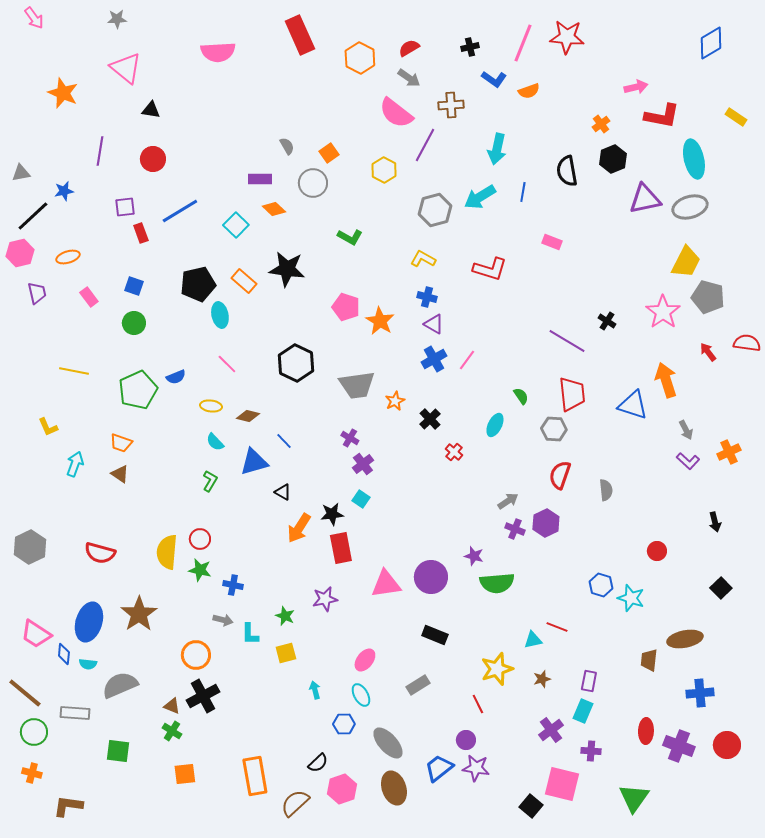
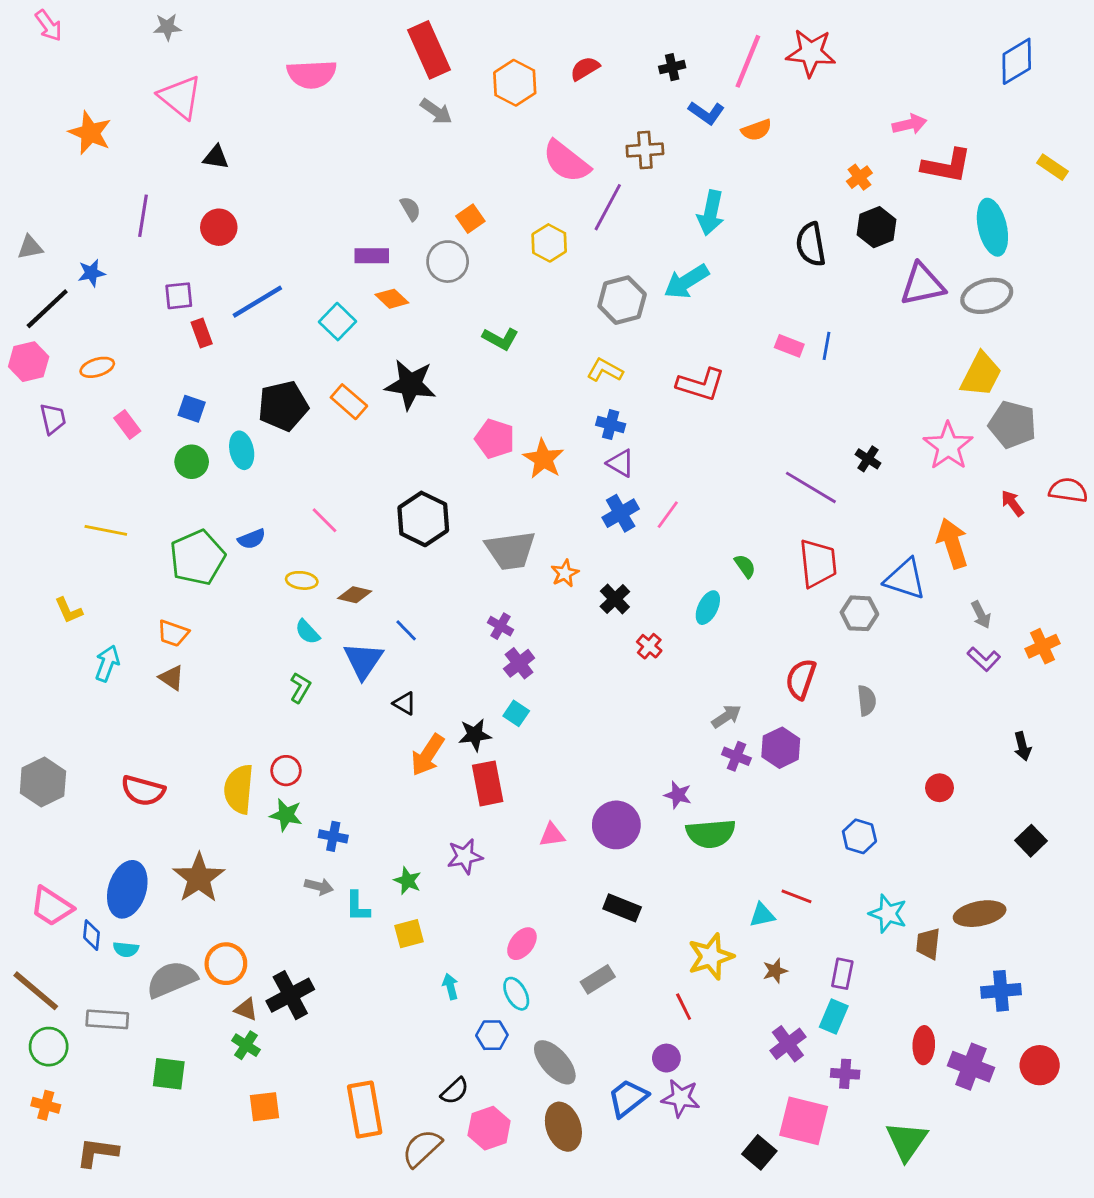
gray arrow: (409, 78) -> (436, 111), moved
blue line: (523, 192) -> (827, 346), moved
cyan ellipse: (220, 315) -> (242, 450), moved
gray hexagon: (554, 429) -> (859, 613), moved
blue triangle: (254, 462) -> (363, 660), turned -40
pink triangle: (386, 584) -> (552, 835), size x0.6
cyan star: (631, 598) -> (888, 914), moved
orange circle: (196, 655) -> (226, 964), moved

